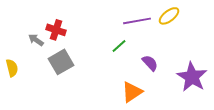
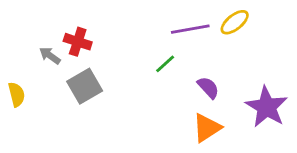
orange triangle: (132, 92) -> (207, 128), moved

